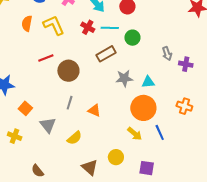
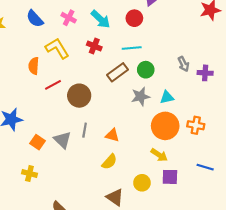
orange semicircle: (27, 23) -> (34, 66), moved
cyan line: (110, 28) -> (132, 48), moved
green circle: (132, 38) -> (146, 70), moved
orange cross: (184, 106) -> (196, 125), moved
gray triangle: (48, 125) -> (62, 140), moved
blue line: (160, 132) -> (205, 167), moved, turned -42
yellow semicircle: (74, 138) -> (109, 162), moved
purple square: (147, 168) -> (170, 177), moved

